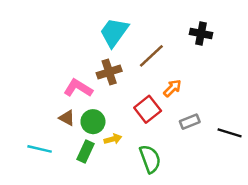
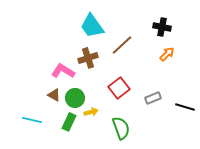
cyan trapezoid: (114, 32) -> (92, 26), turned -72
orange arrow: (172, 88) -> (167, 54), moved

